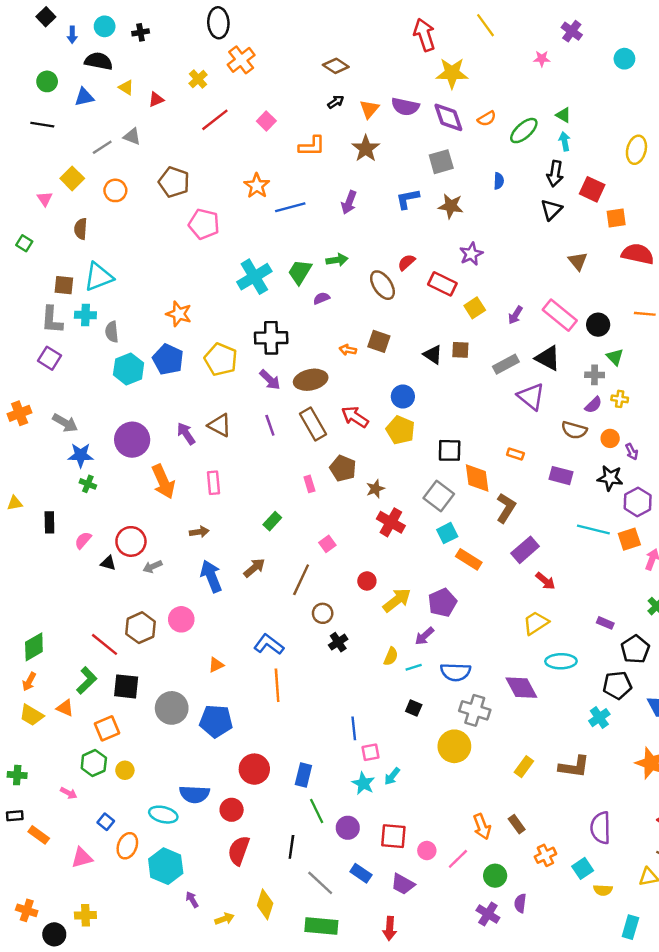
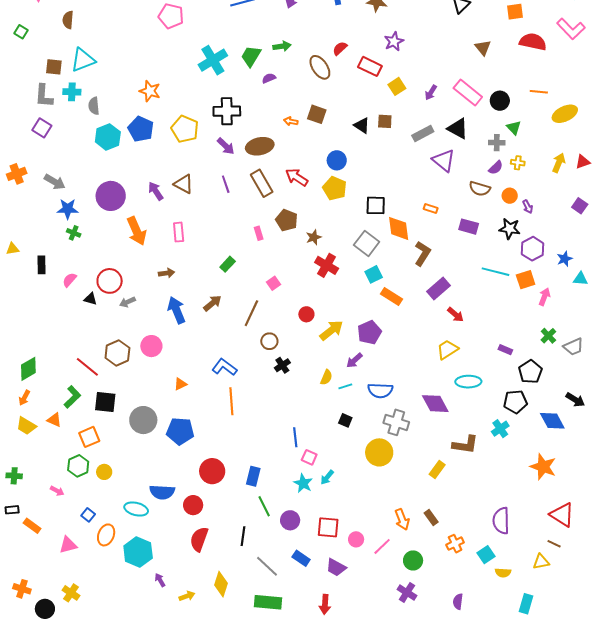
pink square: (371, 752) -> (309, 457), turned 35
brown L-shape: (574, 767) -> (465, 445), moved
purple semicircle: (520, 903) -> (458, 602), moved
yellow cross: (85, 915) -> (71, 593), turned 36

